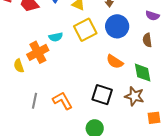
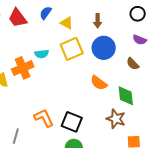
brown semicircle: (147, 40) -> (133, 64), turned -40
black square: (102, 95) -> (72, 122), moved
gray line: (34, 101) -> (16, 136), moved

